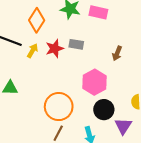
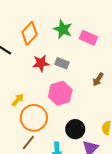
yellow arrow: (32, 51) -> (18, 100), moved
pink hexagon: (95, 82) -> (60, 93), moved

